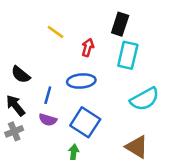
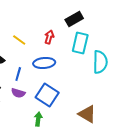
black rectangle: (120, 24) -> (74, 19), turned 42
yellow line: (56, 32) -> (19, 40), moved
cyan semicircle: (145, 99) -> (100, 62), moved, turned -60

